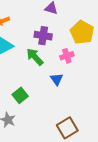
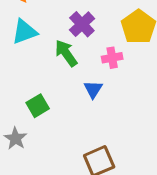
purple cross: (43, 36) -> (82, 24), turned 30

